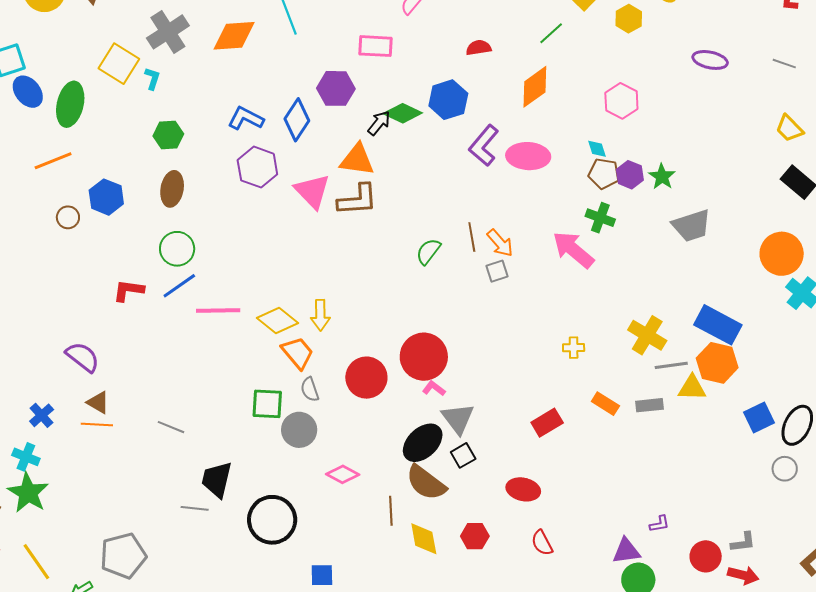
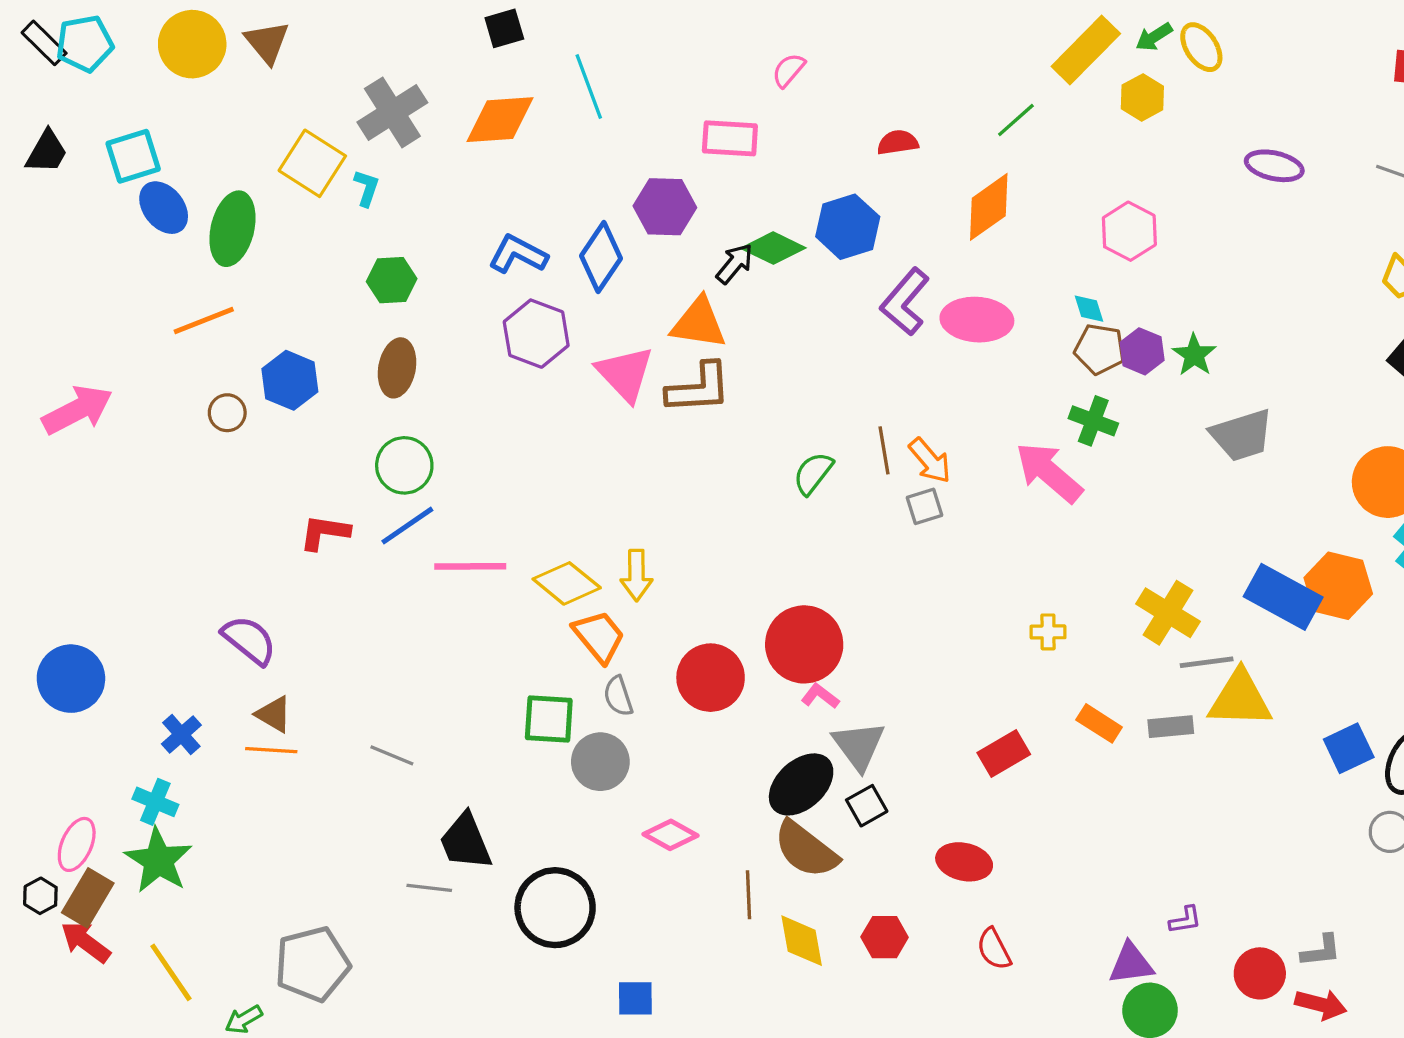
orange hexagon: (717, 363) -> (1338, 586), moved
yellow triangle: (692, 388) -> (1240, 699), size x1.4
black trapezoid: (217, 480) -> (466, 841), turned -36

